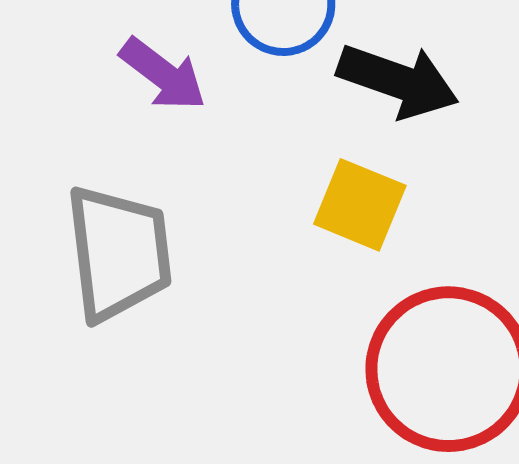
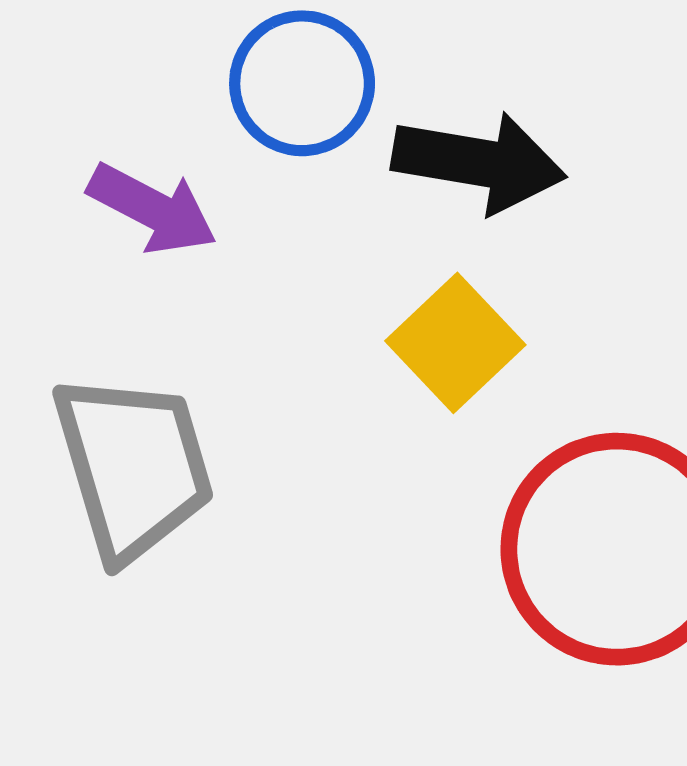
yellow square: (360, 205) -> (455, 343), turned 34

